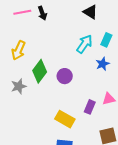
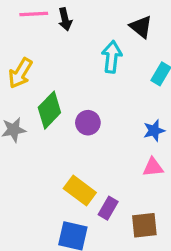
cyan arrow: (84, 44) -> (112, 57), moved, turned -36
blue star: (103, 64) -> (154, 131), moved
purple rectangle: (90, 107) -> (108, 208), moved

